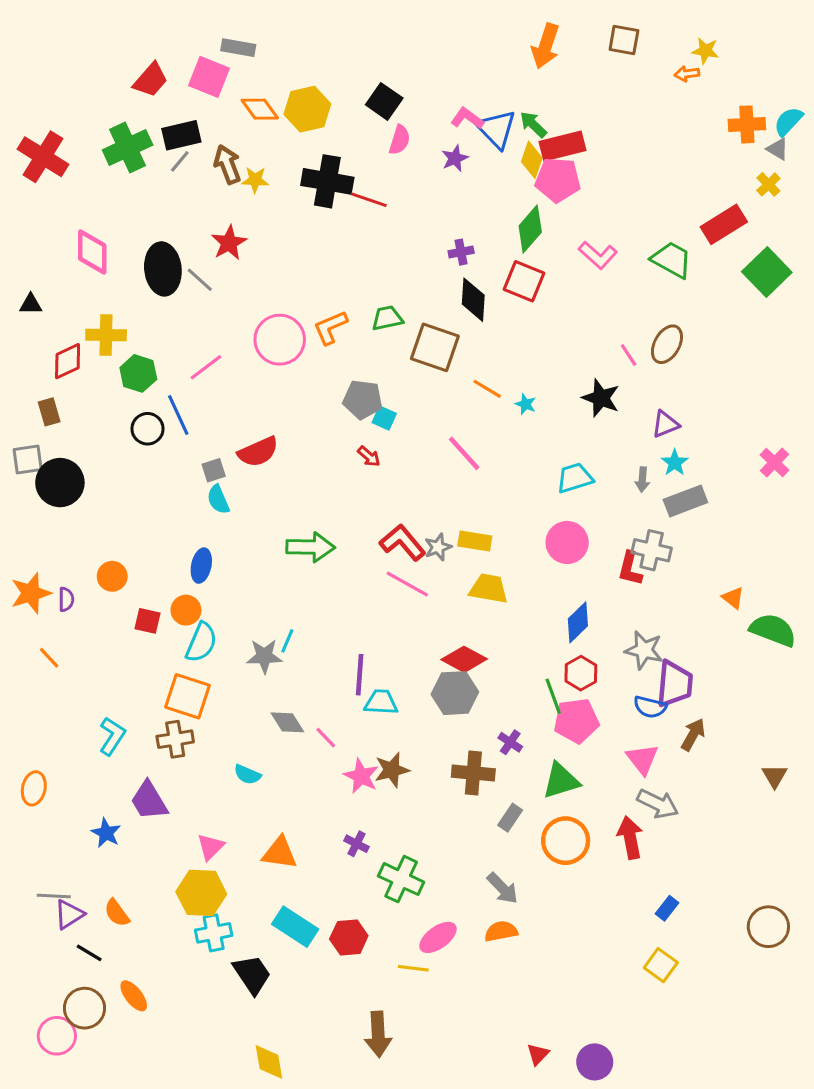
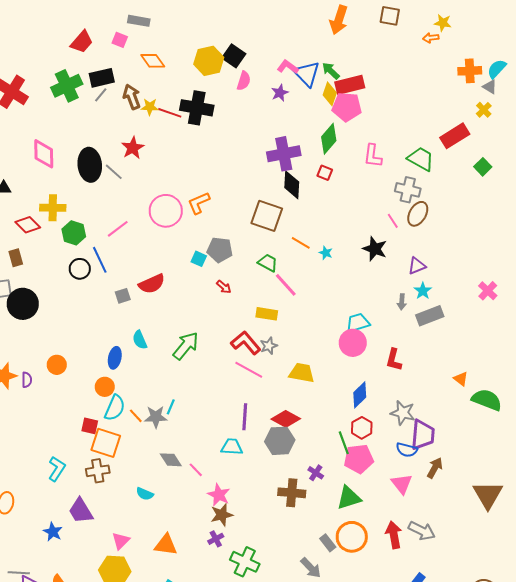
pink square: (209, 77) -> (120, 40), size x0.6
yellow hexagon: (307, 109) -> (209, 61), moved
red line: (369, 200) -> (170, 113), moved
purple cross: (461, 252) -> (284, 154), size x2.0
pink L-shape: (598, 255) -> (373, 156), turned 55
green square: (767, 272) -> (483, 167), size x0.6
red square: (524, 281) -> (325, 173), size x0.6
green trapezoid: (387, 318) -> (268, 263), moved, turned 40
red diamond: (68, 361) -> (28, 225), turned 70
cyan square: (384, 418) -> (199, 259), moved
cyan trapezoid: (575, 478) -> (358, 323), moved
cyan semicircle: (218, 499) -> (140, 340), moved
yellow rectangle: (475, 541) -> (267, 314), moved
green arrow: (310, 547) -> (186, 346), turned -52
gray cross: (652, 550) -> (408, 190), moved
red square: (148, 621) -> (90, 426), moved
orange line: (49, 658) -> (136, 416), moved
purple line: (360, 675) -> (245, 417), moved
brown star: (392, 770) -> (222, 515), moved
brown triangle: (775, 776) -> (488, 495), size x1.8
gray arrow: (658, 804) -> (422, 531), moved
gray rectangle: (510, 818) -> (328, 543), moved, turned -72
purple cross: (357, 844) -> (216, 539), turned 35

